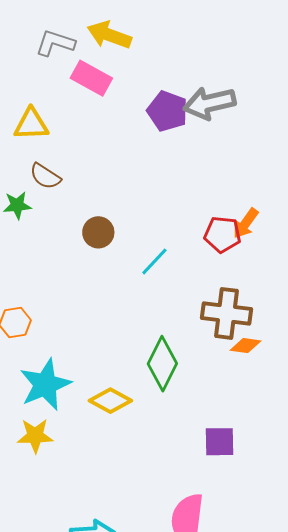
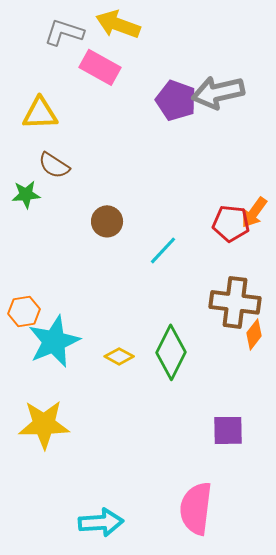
orange diamond: (246, 346) -> (254, 334), turned -60
cyan star: (45, 385) -> (54, 341), moved
yellow diamond: (110, 401) -> (119, 356), moved, size x0.7
yellow star: (35, 436) -> (44, 424), size x1.4

